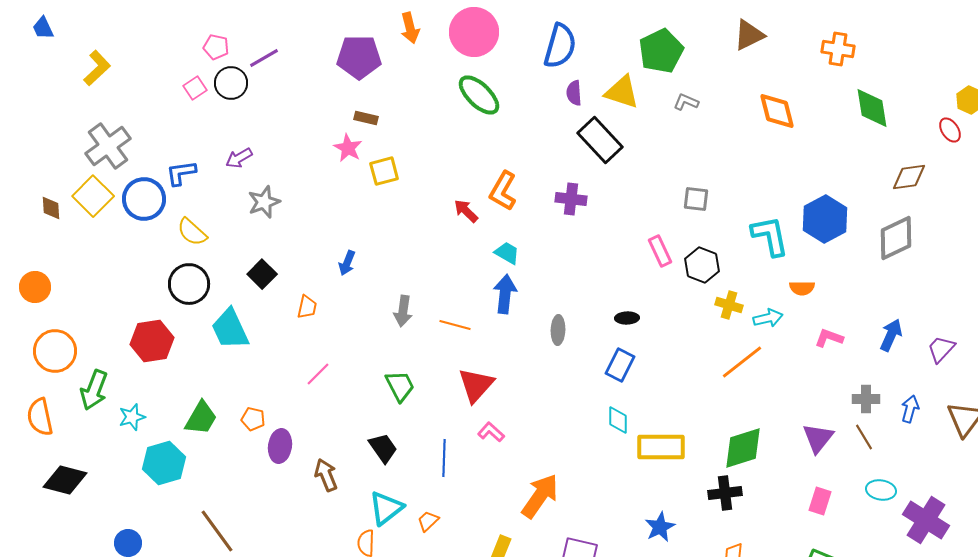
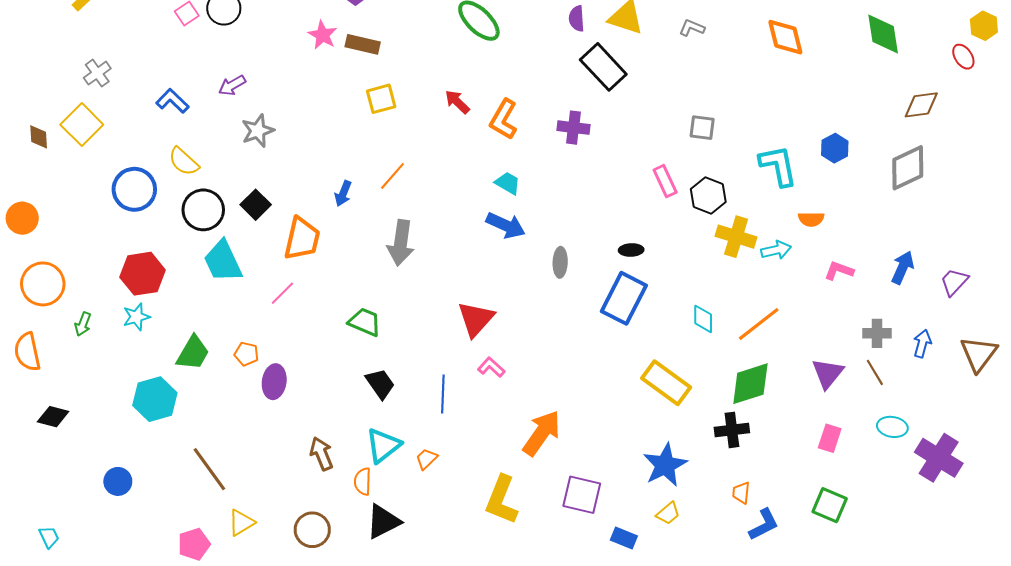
brown rectangle: (366, 118) -> (363, 44), size x1.4
gray cross: (108, 146) -> (97, 73), size x0.6
pink star: (348, 148) -> (323, 35), moved
blue L-shape: (181, 173) -> (172, 101), turned 52
blue circle: (144, 199) -> (134, 189), moved
red arrow: (466, 211) -> (457, 102), moved
blue hexagon: (825, 219) -> (835, 148), size x0.6
black circle: (189, 284) -> (203, 210), moved
blue arrow: (505, 294) -> (506, 225), turned 108
yellow cross: (729, 305) -> (736, 237), size x1.4
orange trapezoid: (307, 307) -> (302, 239), size x1.8
gray arrow: (403, 311) -> (401, 243), size x1.4
orange line: (455, 325) -> (392, 176), moved, turned -64
orange line: (742, 362) -> (759, 324), moved
blue rectangle: (620, 365) -> (624, 298), size x1.5
pink line: (318, 374) -> (282, 293), moved
green trapezoid: (400, 386) -> (365, 322), moved, turned -40
green arrow: (94, 390) -> (83, 324), size x0.6
cyan star: (132, 417) -> (136, 317), moved
cyan diamond: (618, 420) -> (703, 319), moved
yellow rectangle: (661, 447) -> (666, 383), turned 36
brown arrow: (326, 475) -> (322, 454), moved
black diamond: (65, 480) -> (53, 417), size x0.7
blue star: (660, 527) -> (665, 465), size x1.4

